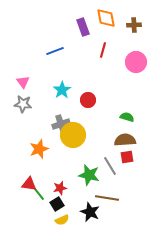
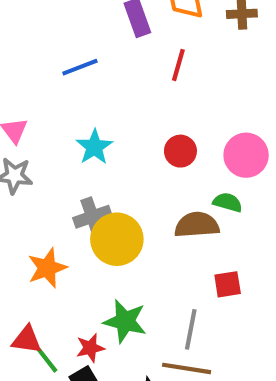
pink circle: (136, 62) -> (246, 155), moved
red circle: (88, 100) -> (180, 151), moved
brown semicircle: (125, 140) -> (197, 225), moved
gray line: (110, 166) -> (191, 329), moved, turned 42
green star: (89, 175) -> (125, 321), moved

